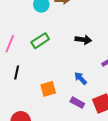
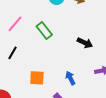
green rectangle: (40, 41) -> (44, 30), turned 66

